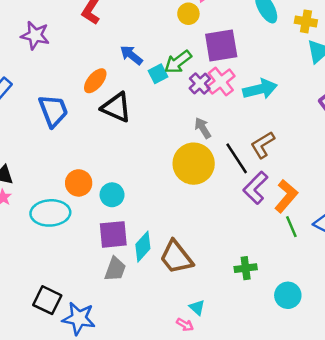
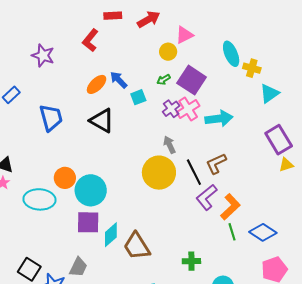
yellow cross: (306, 21) -> (252, 68), moved
purple square: (221, 45) -> (192, 80), turned 36
green arrow: (178, 62) -> (164, 80), moved, size x0.6
orange ellipse: (95, 81) -> (97, 84), moved
cyan circle: (112, 195) -> (91, 190), size x1.6
gray trapezoid: (115, 269) -> (78, 267), moved

